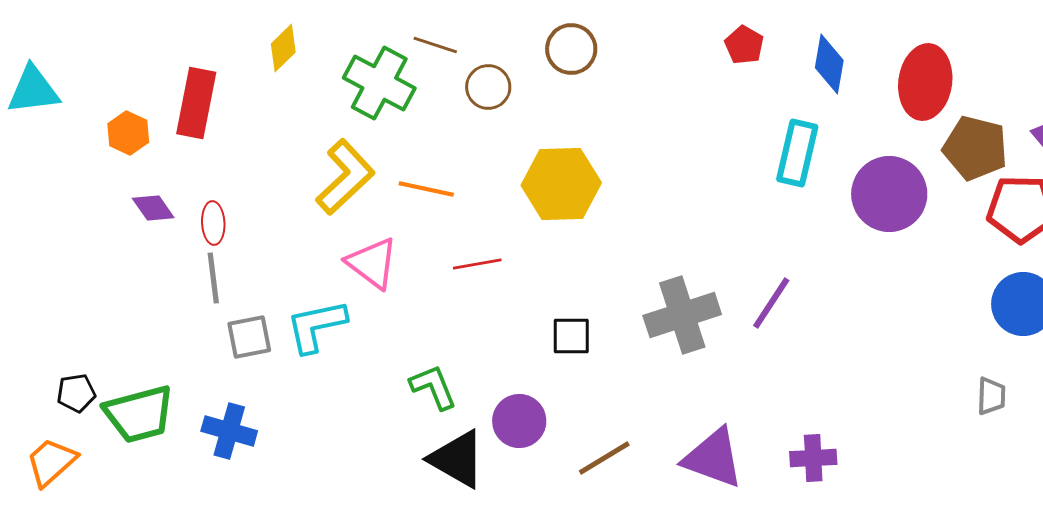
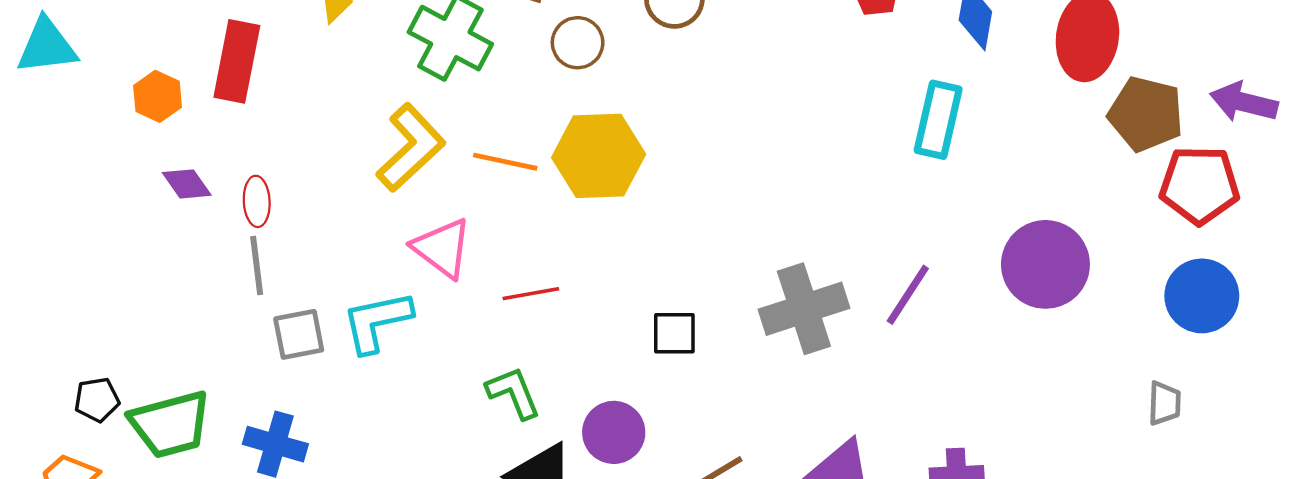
yellow hexagon: (561, 184) -> (599, 156), moved
purple circle: (889, 194) -> (1045, 264), moved
red line: (477, 264) -> (531, 294), moved

